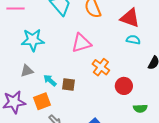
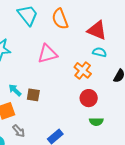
orange cross: (101, 67) -> (83, 70), moved
green semicircle: (140, 108) -> (96, 122), moved

